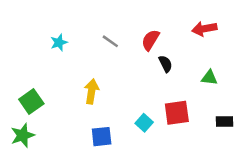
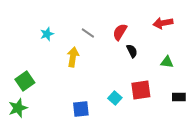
yellow arrow: (92, 91) -> (73, 57), moved

